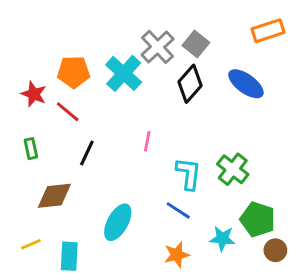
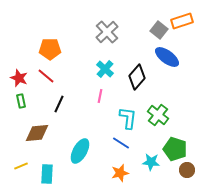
gray square: (196, 44) -> (159, 30), moved
cyan cross: (124, 73) -> (105, 69), moved, size x0.7
black diamond: (190, 84) -> (137, 77), moved
red star: (34, 94) -> (19, 78), moved

